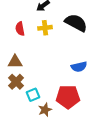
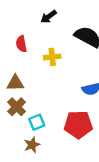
yellow cross: (45, 28) -> (52, 57), moved
brown star: (45, 110) -> (32, 145), moved

